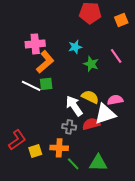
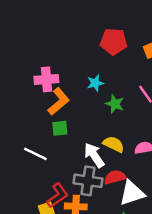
white line: (31, 86) -> (35, 154), moved
white triangle: (105, 114) -> (132, 193), moved
gray cross: (69, 127) -> (88, 181), size x1.6
red L-shape: (17, 140) -> (57, 195), moved

